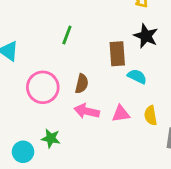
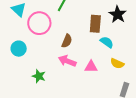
pink circle: (43, 87) -> (39, 23), moved
yellow semicircle: (151, 116) -> (117, 63), moved, turned -64
cyan circle: (23, 152) -> (19, 49), moved

